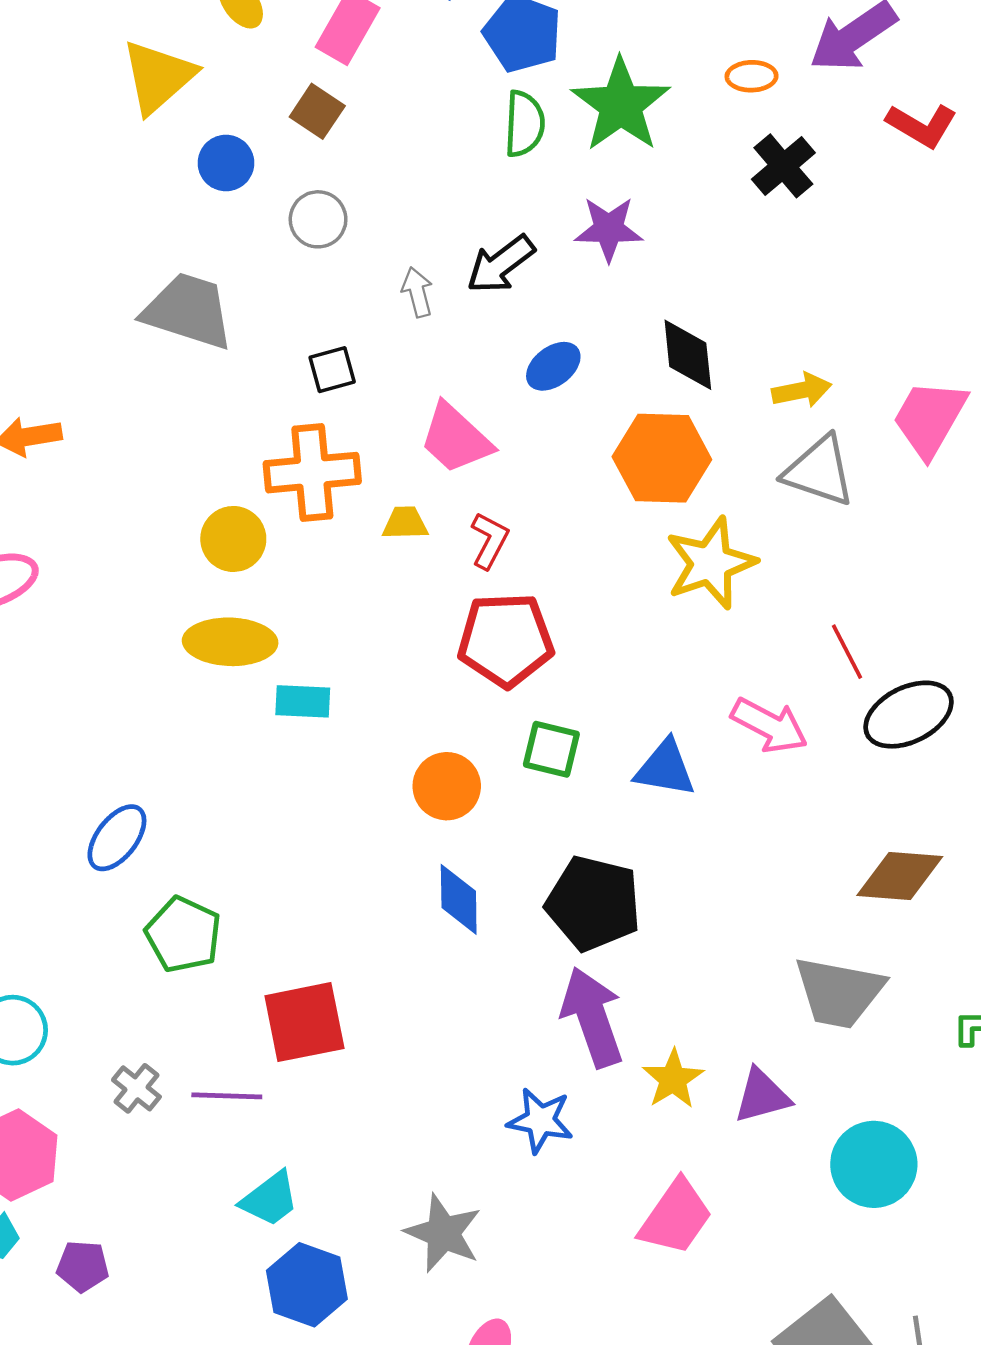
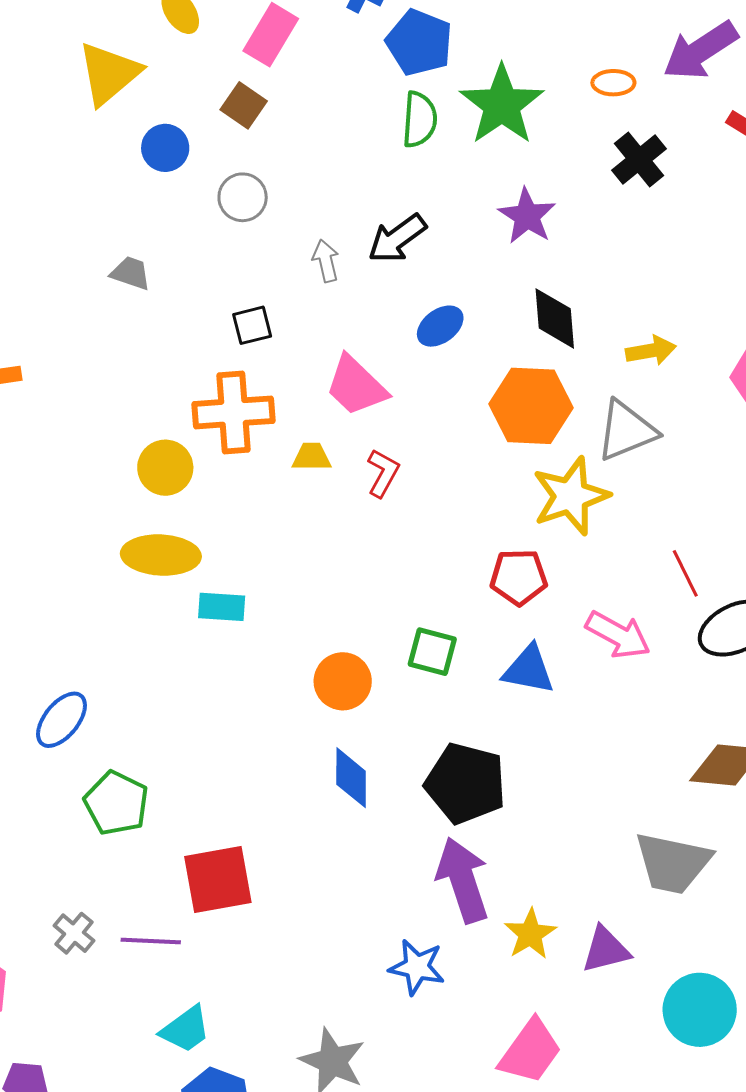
purple star: (609, 229) -> (527, 216), moved, turned 30
gray trapezoid: (188, 311) -> (131, 273), size x0.5
gray triangle: (819, 471) -> (626, 431), moved, turned -42
red pentagon: (506, 640) -> (519, 577), moved, size x0.7

